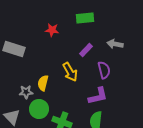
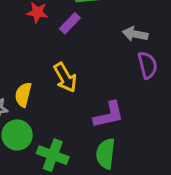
purple rectangle: (86, 50) -> (70, 23), moved
purple semicircle: (104, 70) -> (147, 65), moved

